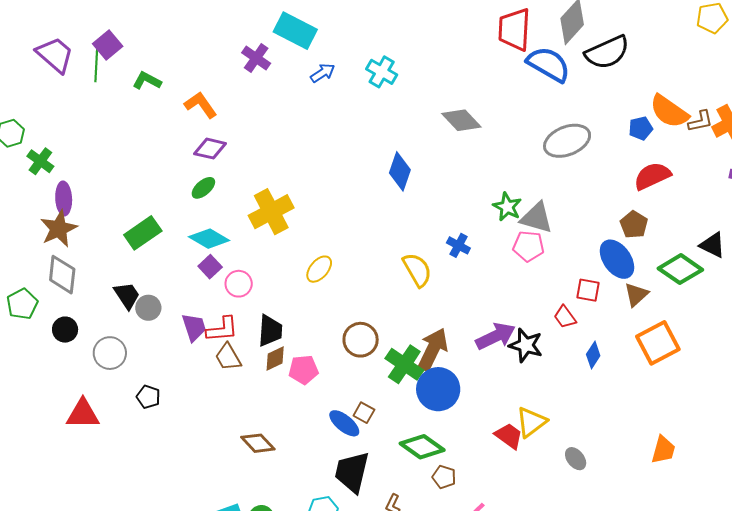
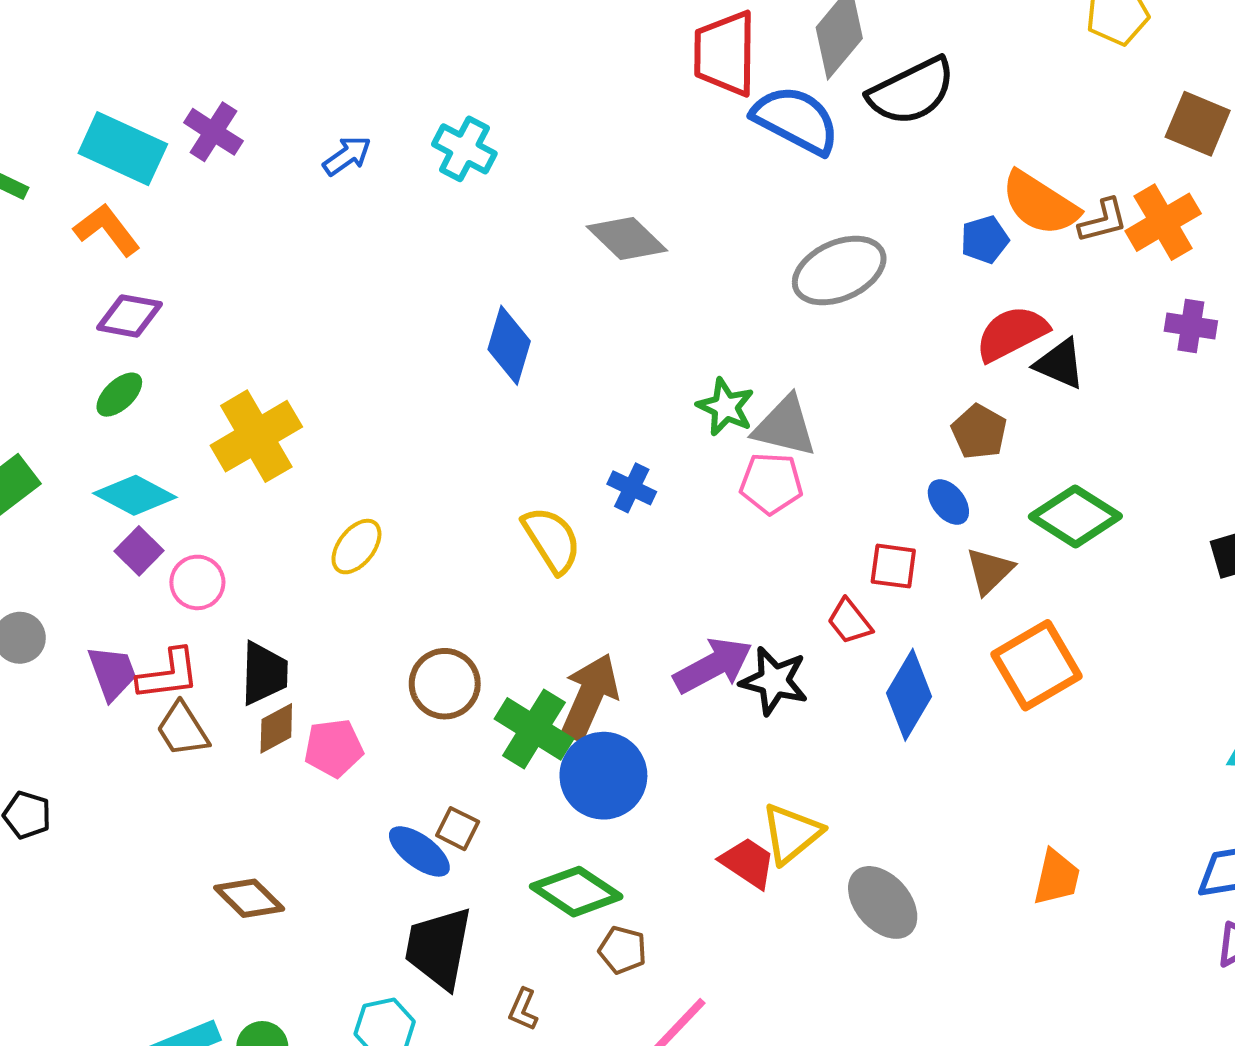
cyan rectangle: (295, 31) -> (123, 149), moved
black triangle: (713, 245) -> (1060, 364), moved
blue ellipse: (617, 259) -> (948, 502), size x0.6
blue diamond: (593, 355) -> (909, 695), size x1.6
gray ellipse: (576, 459) -> (883, 902), size x1.6

